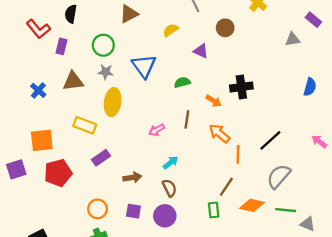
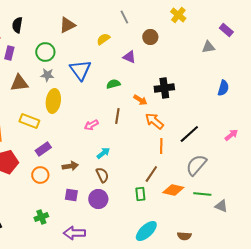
orange arrow: (219, 133) -> (154, 121), moved
pink arrow: (319, 142) -> (231, 135), turned 104
orange circle: (97, 209) -> (40, 175), moved

